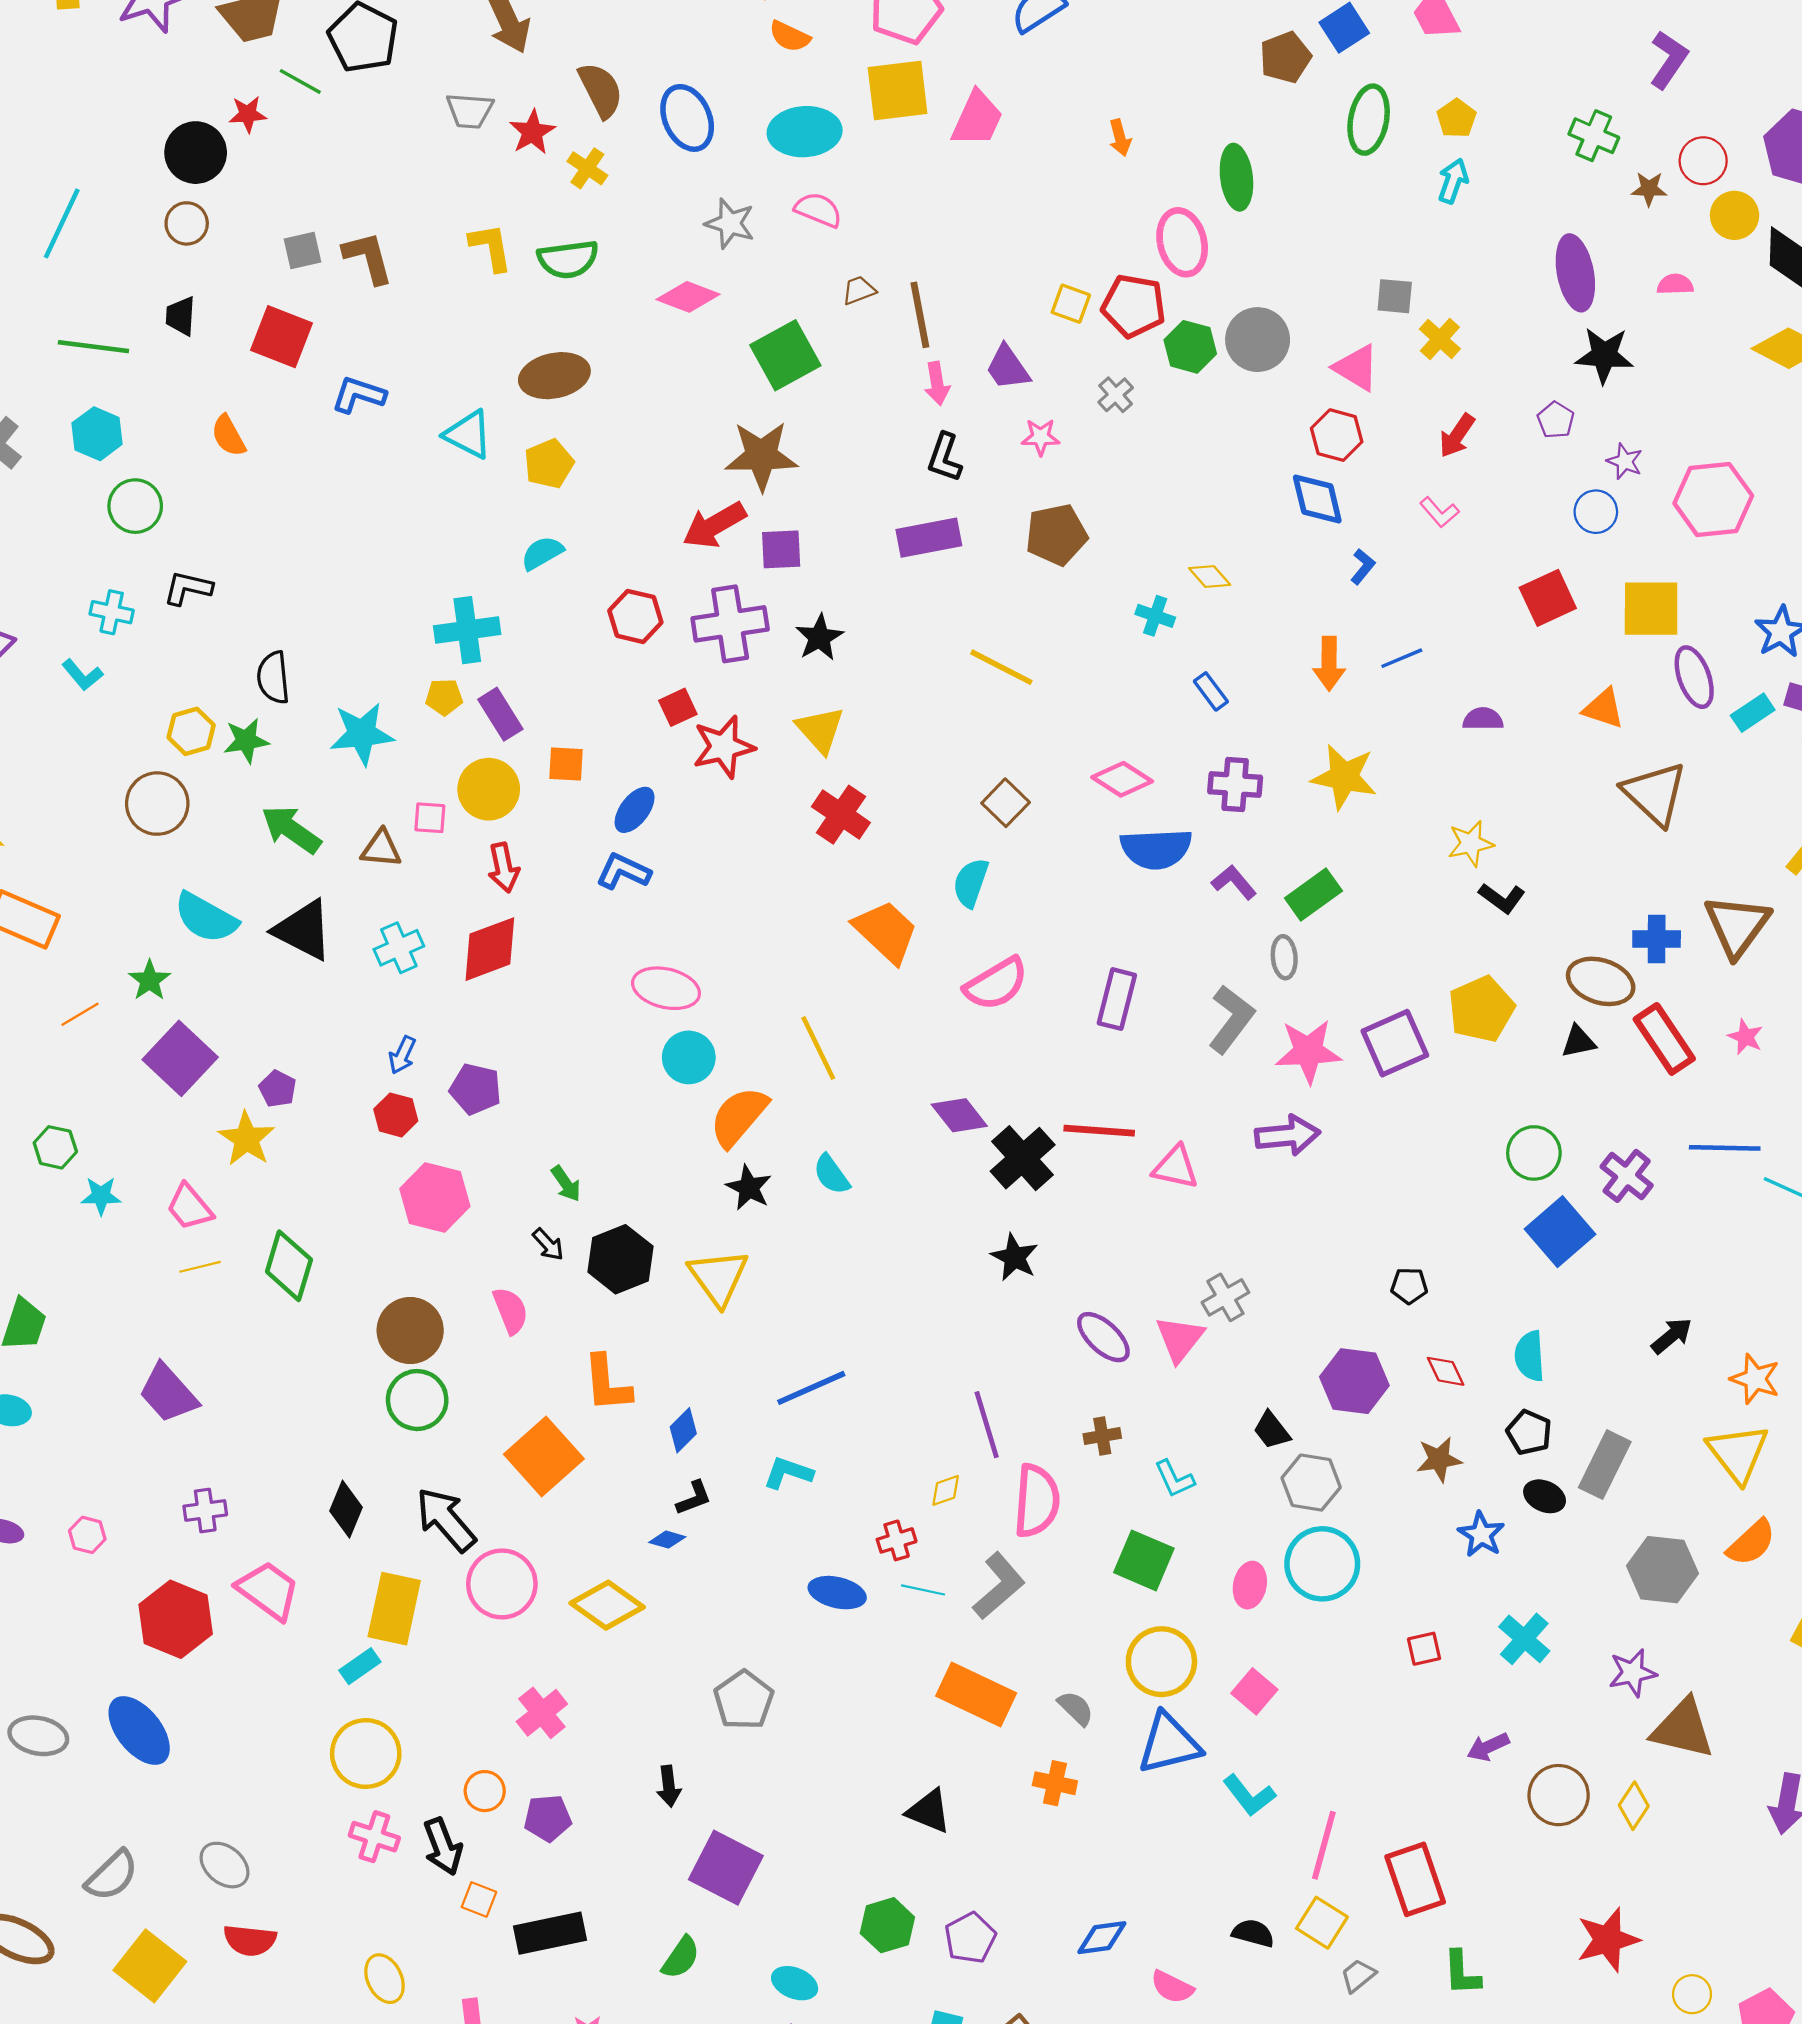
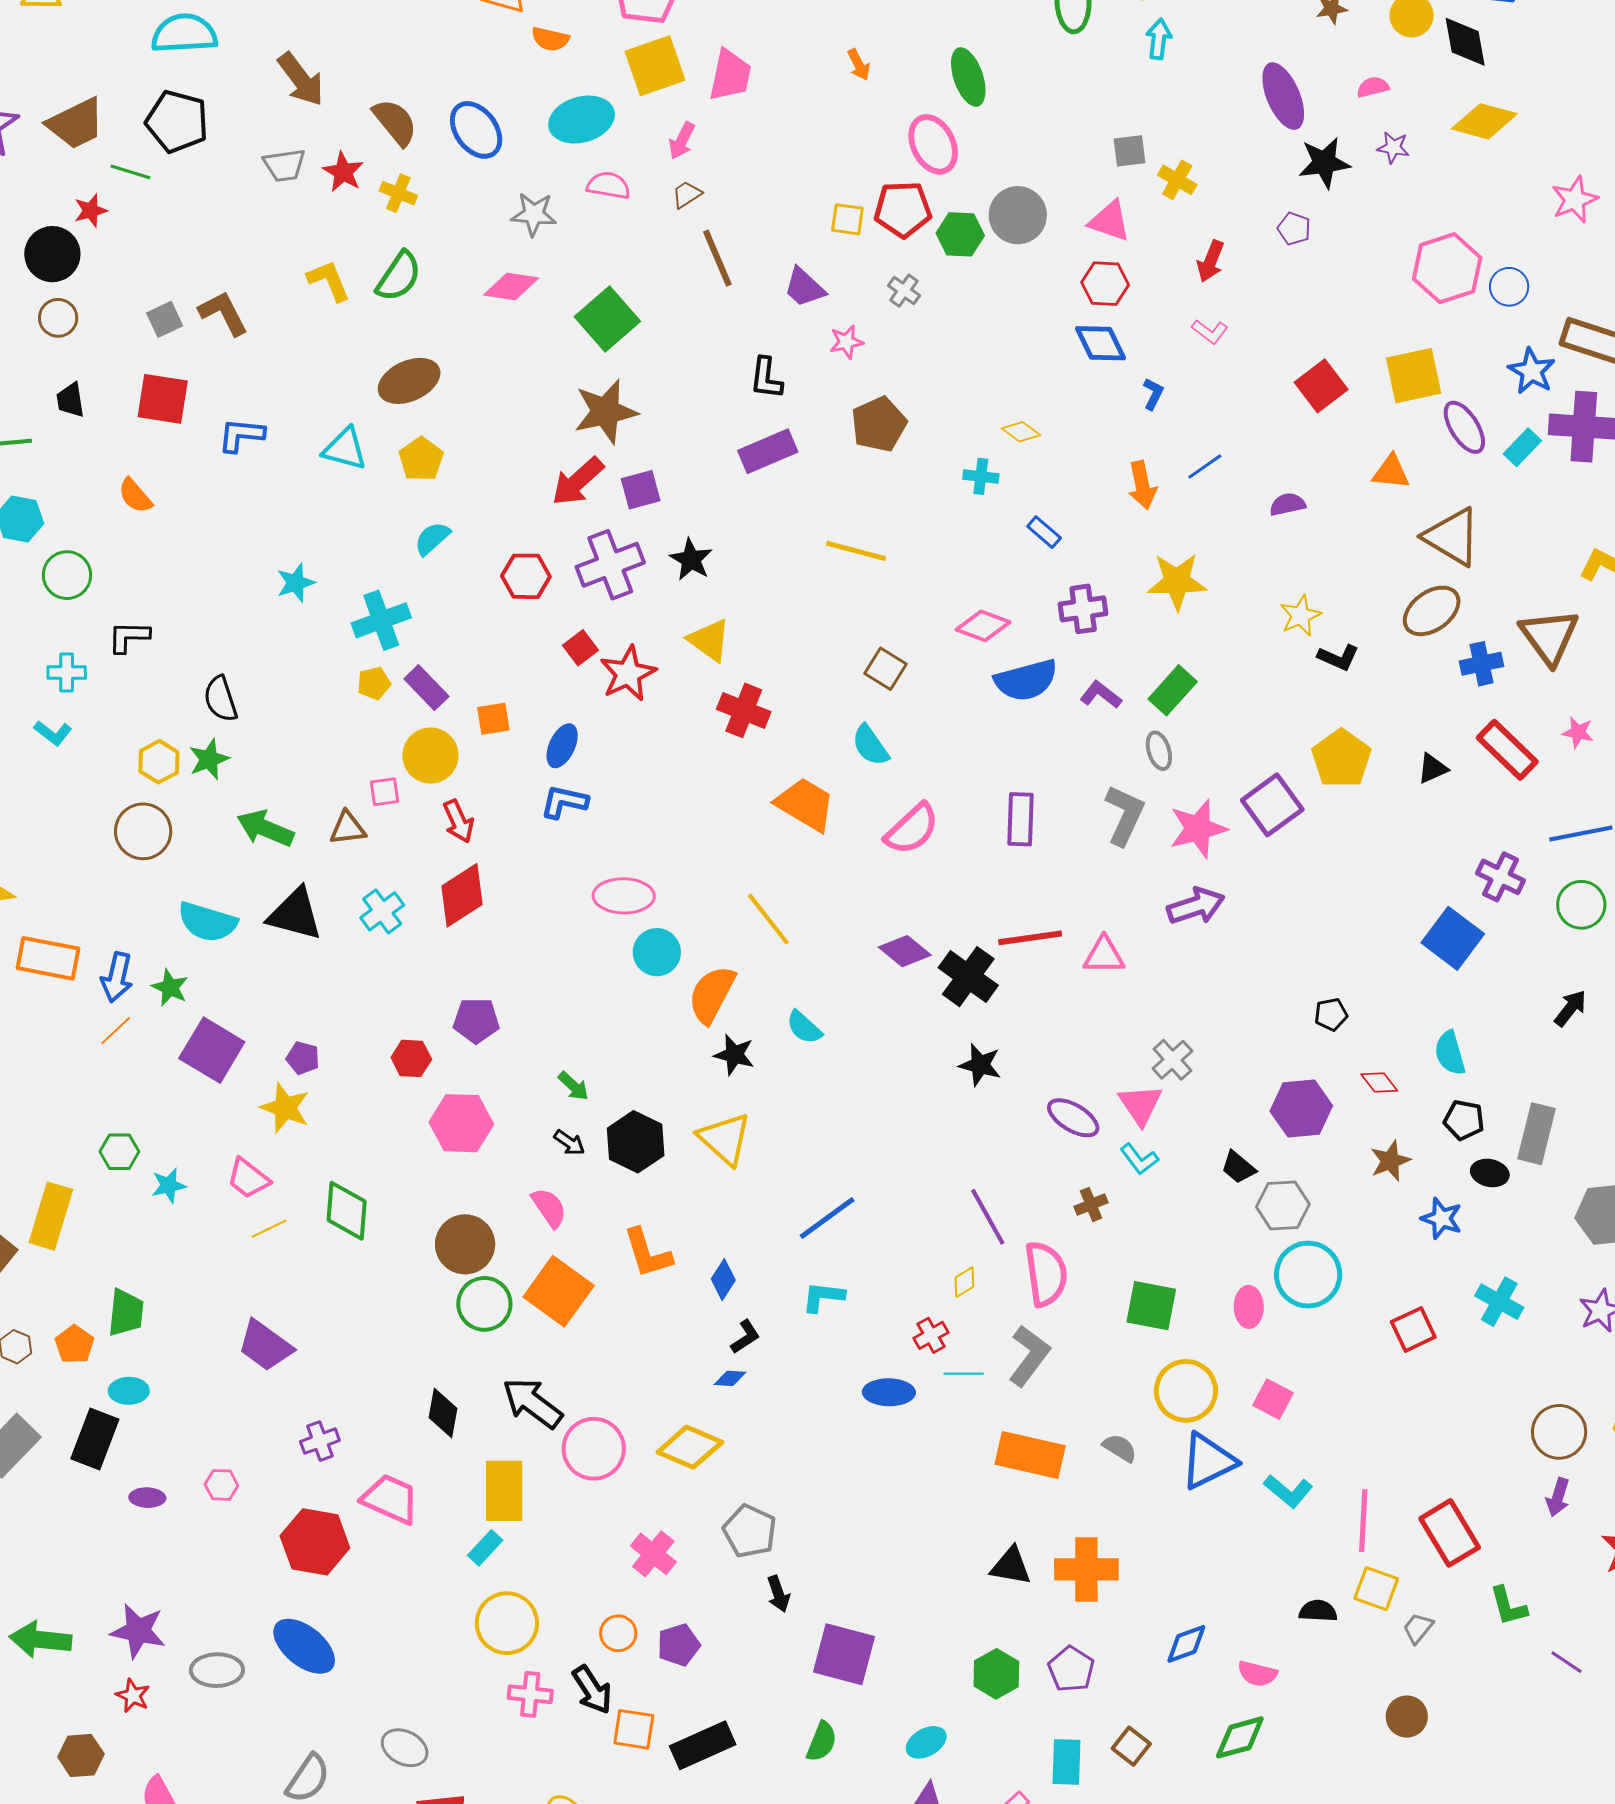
green semicircle: (568, 259) -> (399, 276), turned -36
brown trapezoid: (859, 290) -> (687, 195), moved
pink arrow: (937, 383) -> (682, 141), moved, turned 48
purple star: (1625, 461) -> (1393, 148), moved
blue circle: (1596, 512) -> (1509, 287), moved
cyan star: (362, 734) -> (296, 583), moved, size x0.7
cyan semicircle: (971, 883) -> (870, 745), turned -42
brown ellipse: (1601, 981) -> (1432, 611), moved, turned -42
blue arrow: (402, 1055) -> (117, 977), moved, size x1.4
green circle: (1534, 1153) -> (1581, 905), moved
orange square: (544, 1457) -> (559, 1291), moved
cyan L-shape: (1174, 1479) -> (1139, 1159), moved
red square: (1424, 1649) -> (1413, 1329), size x1.4
gray pentagon: (744, 1700) -> (750, 1531), moved
purple arrow: (1488, 1747) -> (1558, 1497), moved, turned -36
orange cross: (1055, 1783) -> (1086, 1569), moved, size x1.6
orange square: (479, 1899) -> (634, 1729), size x1.4
cyan ellipse: (795, 1983) -> (926, 1742), turned -39

